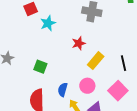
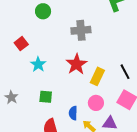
cyan star: (48, 23) -> (38, 64), moved
red star: (79, 43) -> (77, 64), size x1.5

